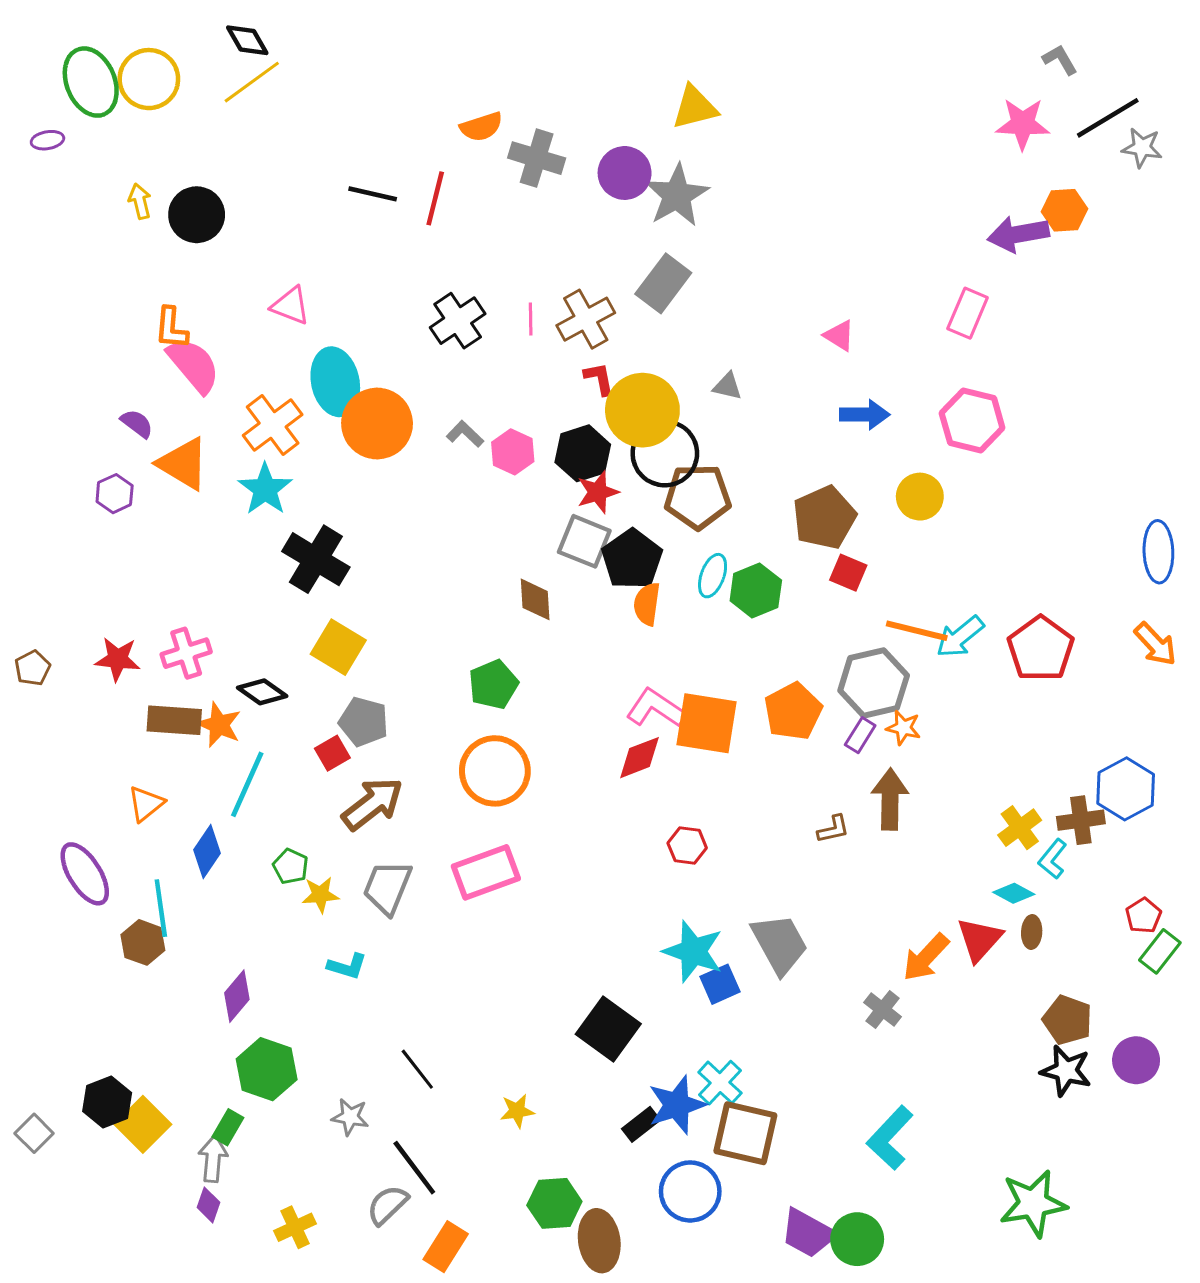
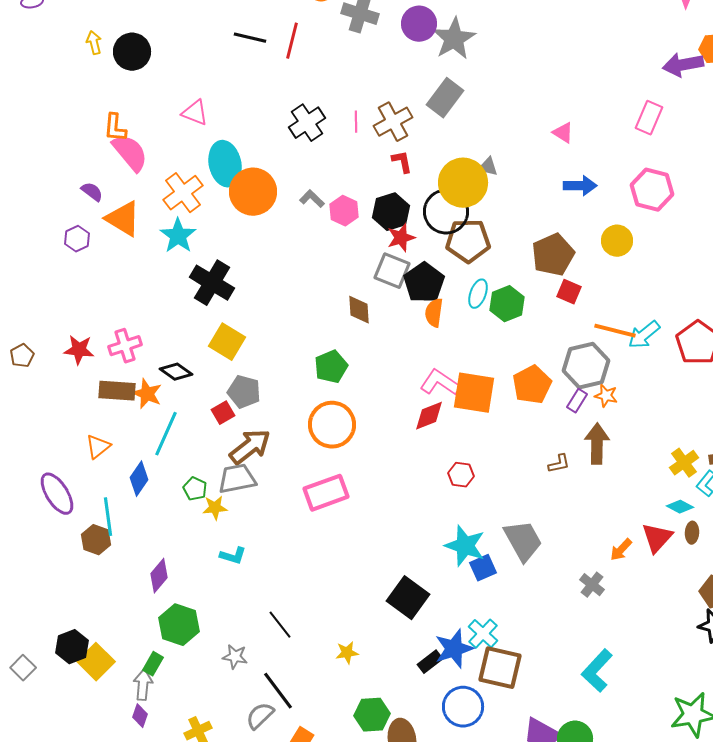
yellow circle: (642, 410) -> (463, 183), moved
gray trapezoid: (387, 887) -> (237, 479), moved, turned 57
orange arrow: (926, 957) -> (621, 550), size x0.7

